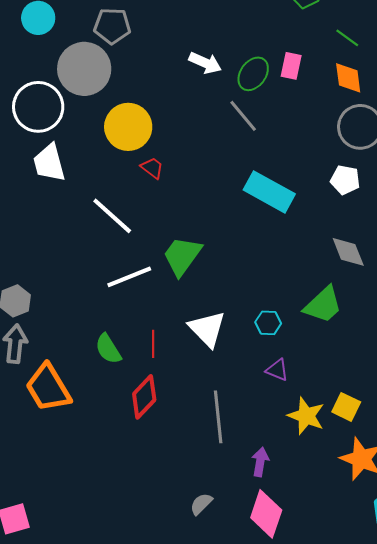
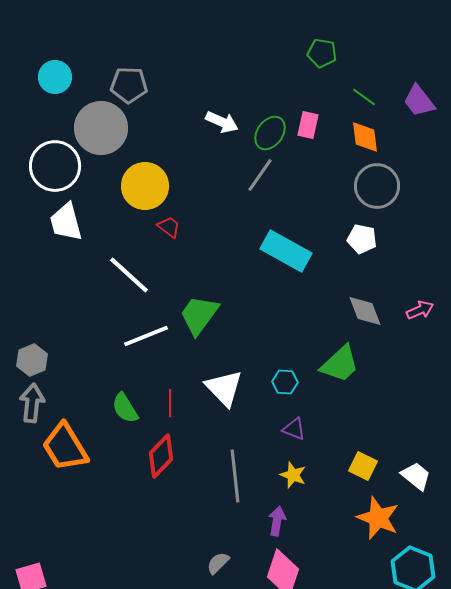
gray line: (243, 116) -> (260, 175), turned 75
yellow star: (306, 416) -> (293, 475), moved, size x0.7

